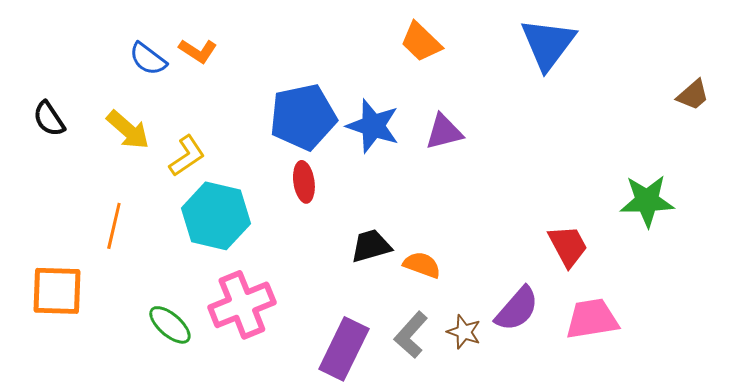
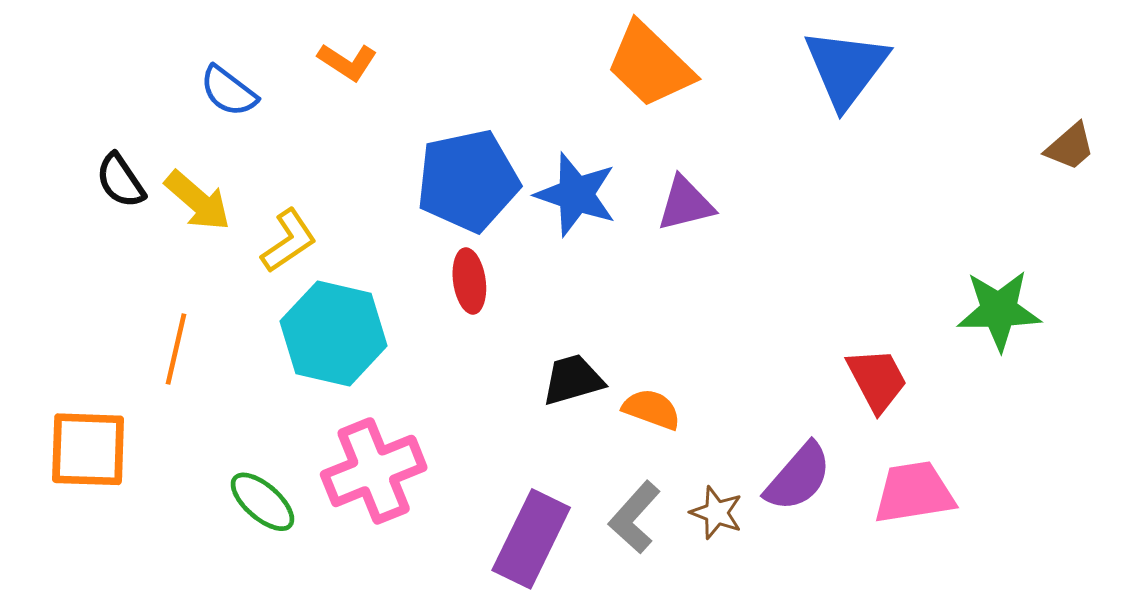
orange trapezoid: (421, 42) -> (650, 65), size x1.4
orange L-shape: (198, 51) -> (347, 62), moved
black semicircle: (49, 119) -> (120, 181), moved

